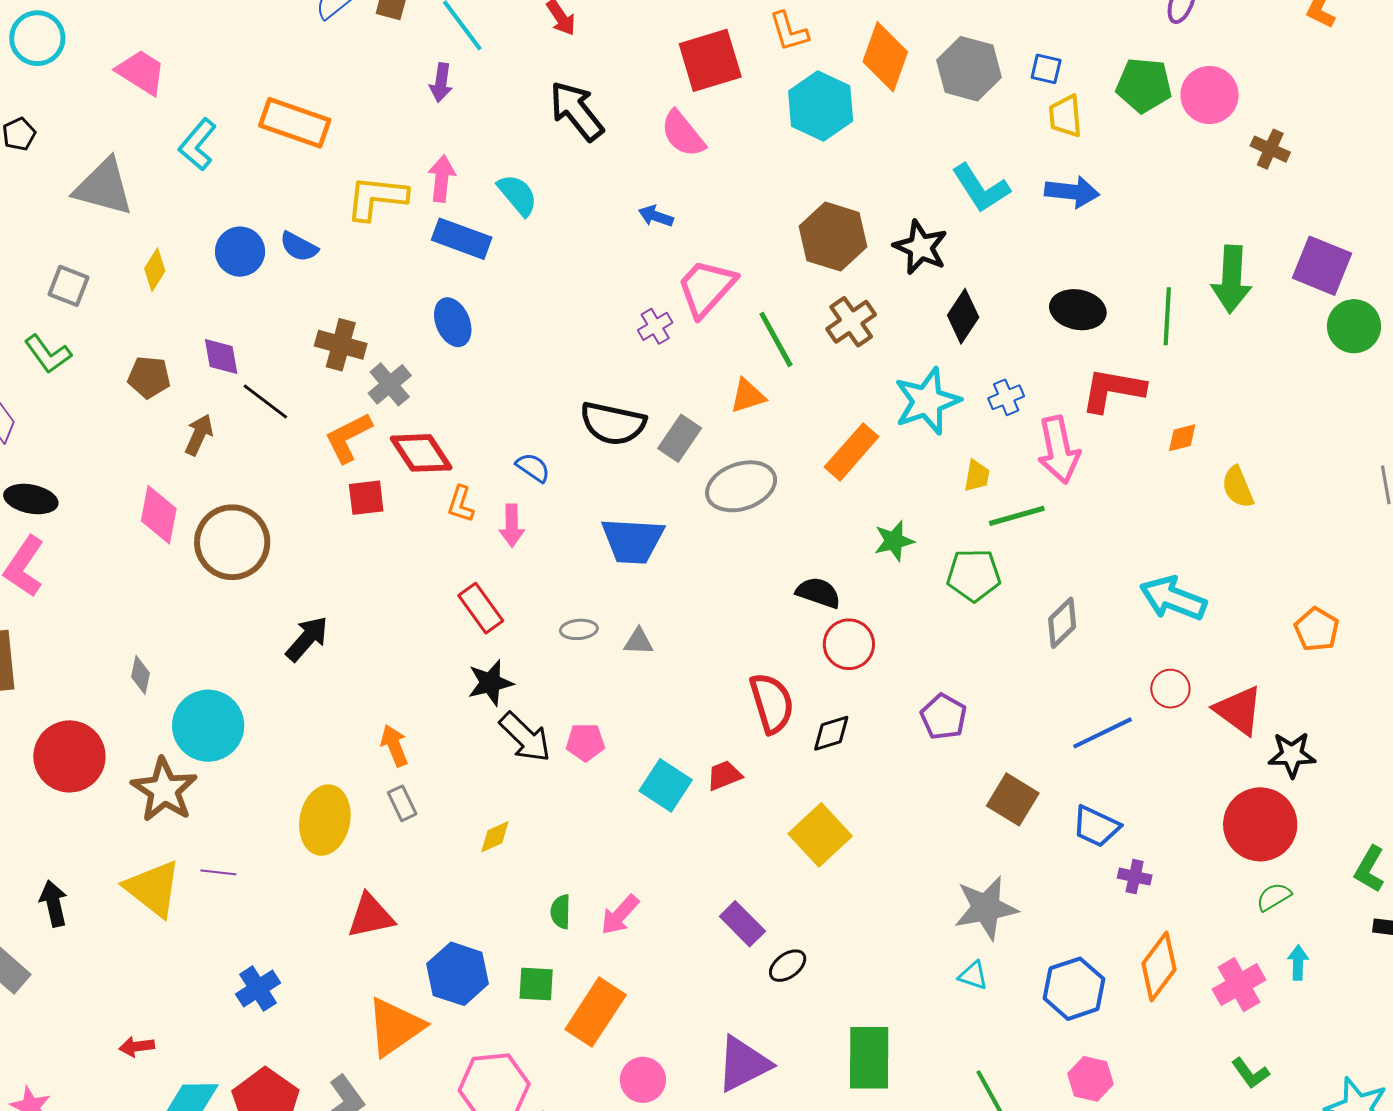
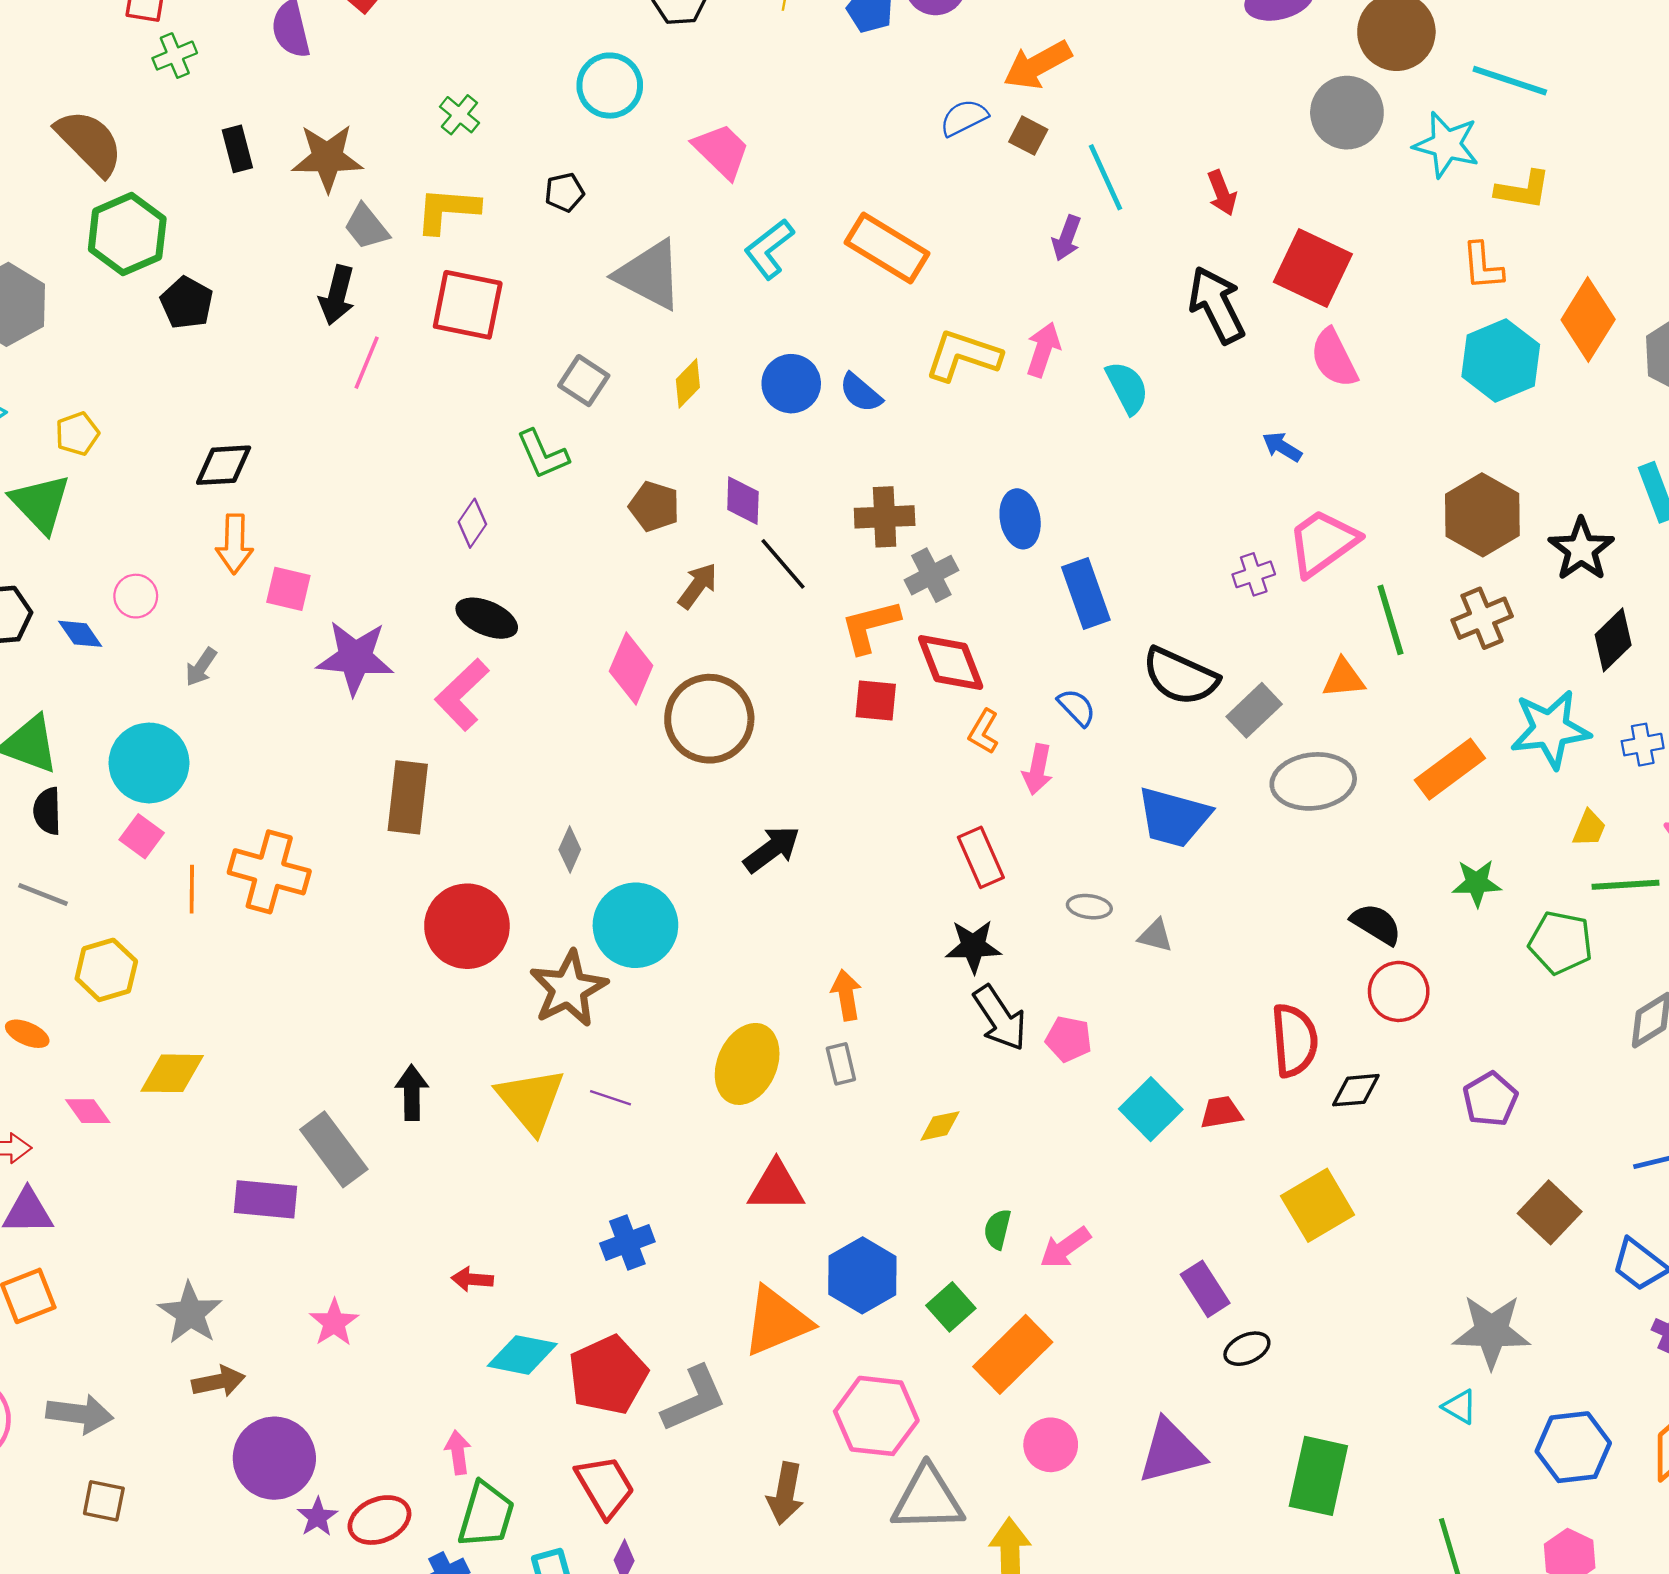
red square: (710, 60) -> (1313, 268), moved, turned 30
blue rectangle: (462, 239) -> (1086, 593), moved, turned 38
brown cross: (341, 345) -> (885, 517), turned -30
green square: (536, 984) -> (951, 1307), turned 33

